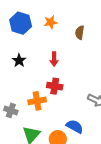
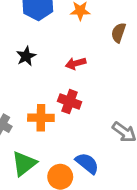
red arrow: (54, 59) -> (76, 63), turned 64

